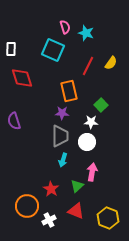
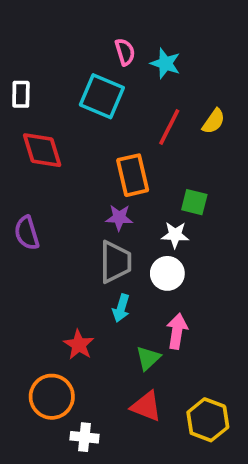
green square: (101, 105) -> (194, 202), turned -32
red star: (51, 189) -> (79, 345), moved
white cross: (49, 220) -> (85, 437), moved, turned 32

